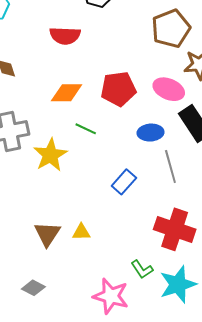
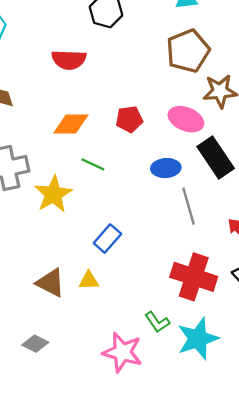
red pentagon: (118, 89) -> (129, 119), size x0.7
blue rectangle: (124, 182) -> (107, 239), moved
brown triangle: (47, 234) -> (51, 283), turned -36

